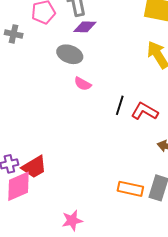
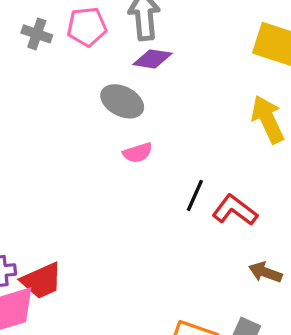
gray cross: (14, 34) -> (37, 34), moved
pink semicircle: (83, 84) -> (138, 153), turned -54

